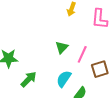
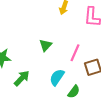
green triangle: (62, 47) -> (46, 45), moved

